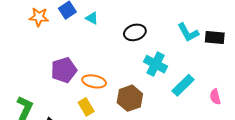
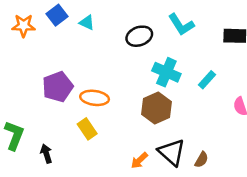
cyan L-shape: (188, 32) -> (181, 25), moved
cyan rectangle: (183, 85) -> (207, 80), moved, size x0.7
brown hexagon: (130, 98) -> (157, 108), moved

